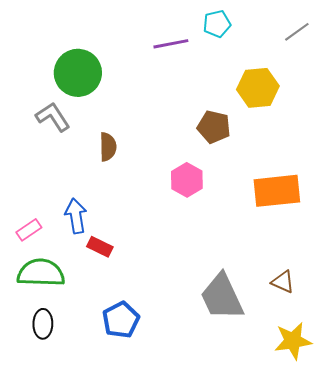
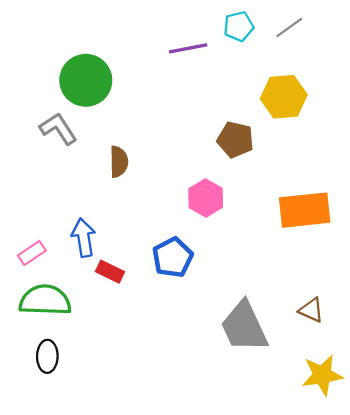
gray line: (297, 32) -> (289, 27), moved
blue pentagon: (121, 320) -> (173, 257), moved

